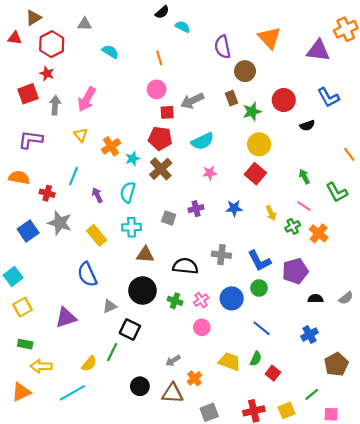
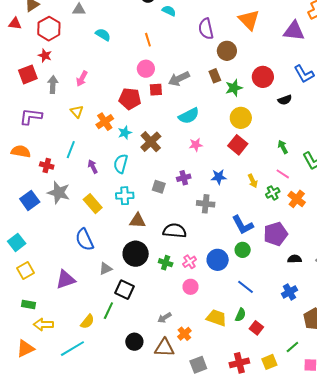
pink arrow: (87, 99) -> (82, 79), size x0.7
red pentagon: (160, 138) -> (130, 99), moved
gray cross: (221, 255) -> (206, 204), moved

